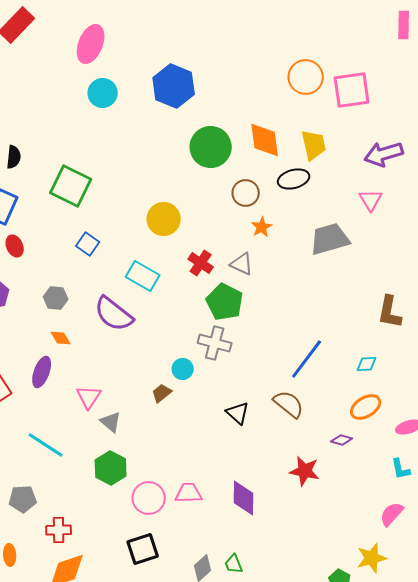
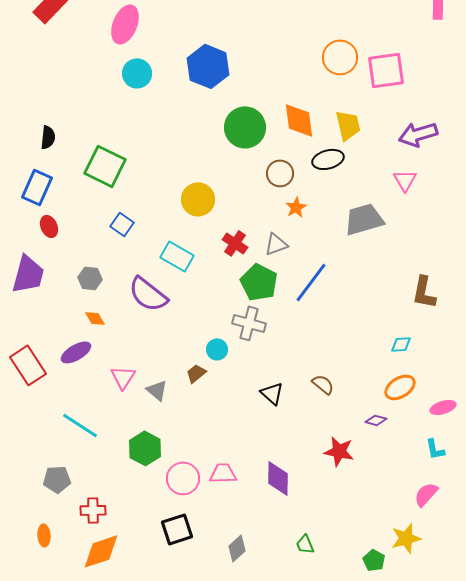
gray triangle: (242, 264) -> (276, 244), turned -45
blue line: (307, 359) -> (311, 282), moved
purple ellipse: (42, 372) -> (76, 352), turned 40
brown semicircle: (289, 404) -> (323, 384), size x0.7
gray triangle: (111, 422) -> (157, 390), moved
green trapezoid: (234, 564) -> (305, 544), moved

